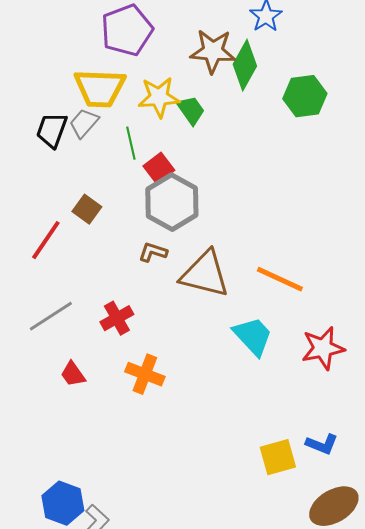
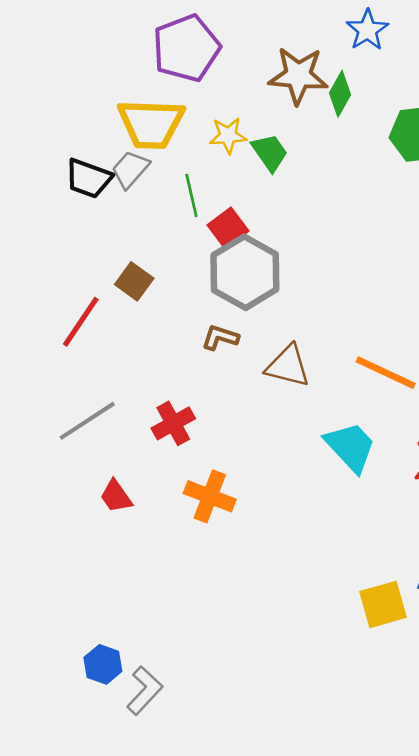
green diamond: (245, 65) -> (340, 94), size x0.7
yellow star: (159, 97) -> (228, 135), size x0.7
black trapezoid: (52, 130) -> (89, 178), turned -90
brown triangle: (205, 274) -> (288, 366), size x0.7
blue hexagon: (63, 503) -> (103, 664), size x0.7

